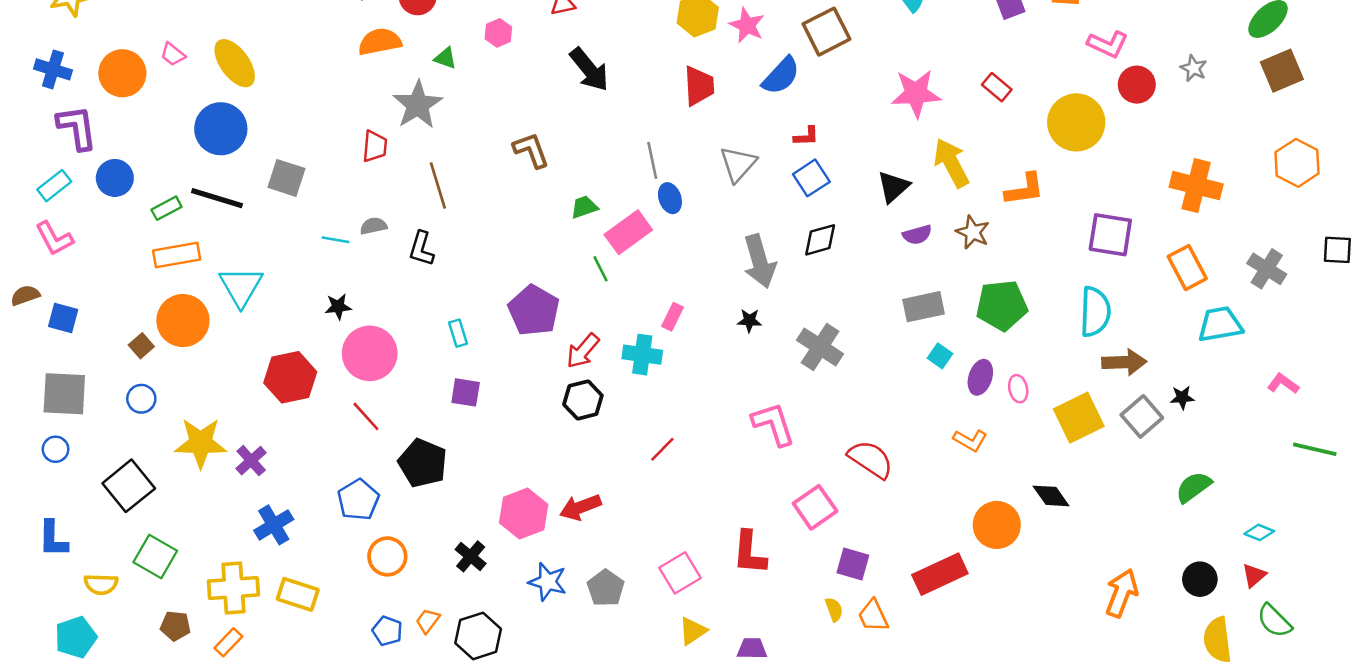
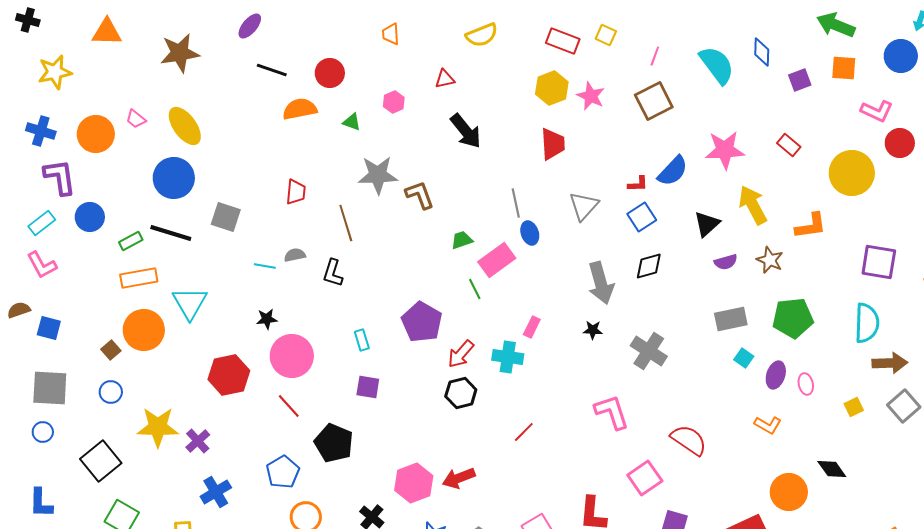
blue semicircle: (781, 76) -> (673, 171), moved
gray star: (418, 105) -> (378, 175), moved, turned 30
yellow square: (1079, 418) -> (854, 407), size x0.5

